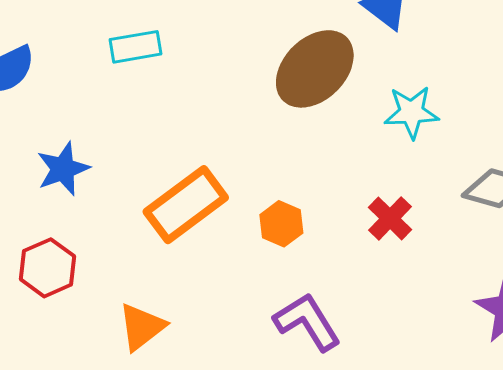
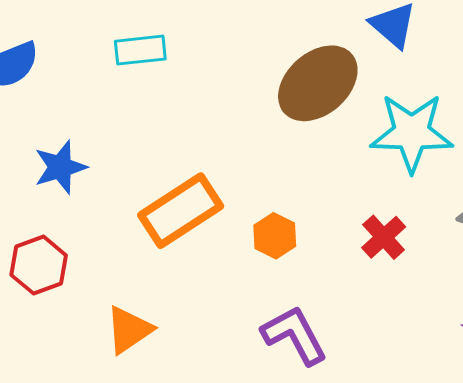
cyan star: (411, 112) -> (412, 133), size x1.5

